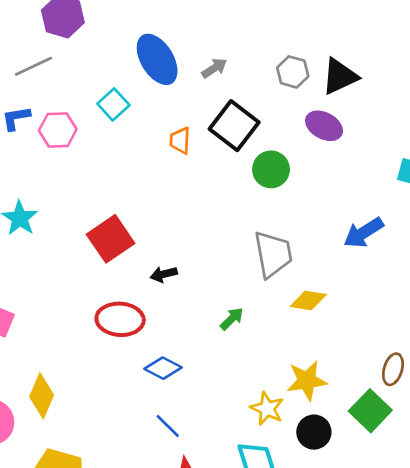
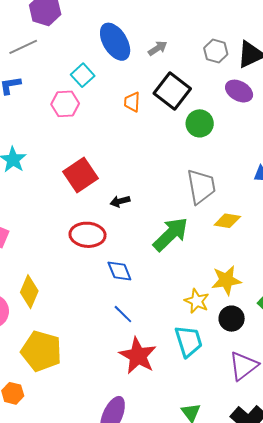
pink hexagon: (58, 130) -> (65, 104), moved
green arrow: (232, 319) -> (171, 234), size x2.0
blue diamond: (163, 368) -> (119, 271), turned 40

